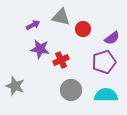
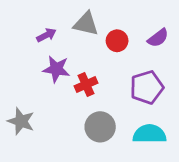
purple semicircle: (112, 38) -> (158, 38), moved

